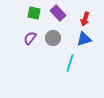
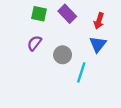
gray circle: (53, 38) -> (63, 55), moved
blue triangle: (84, 39) -> (98, 44), turned -35

